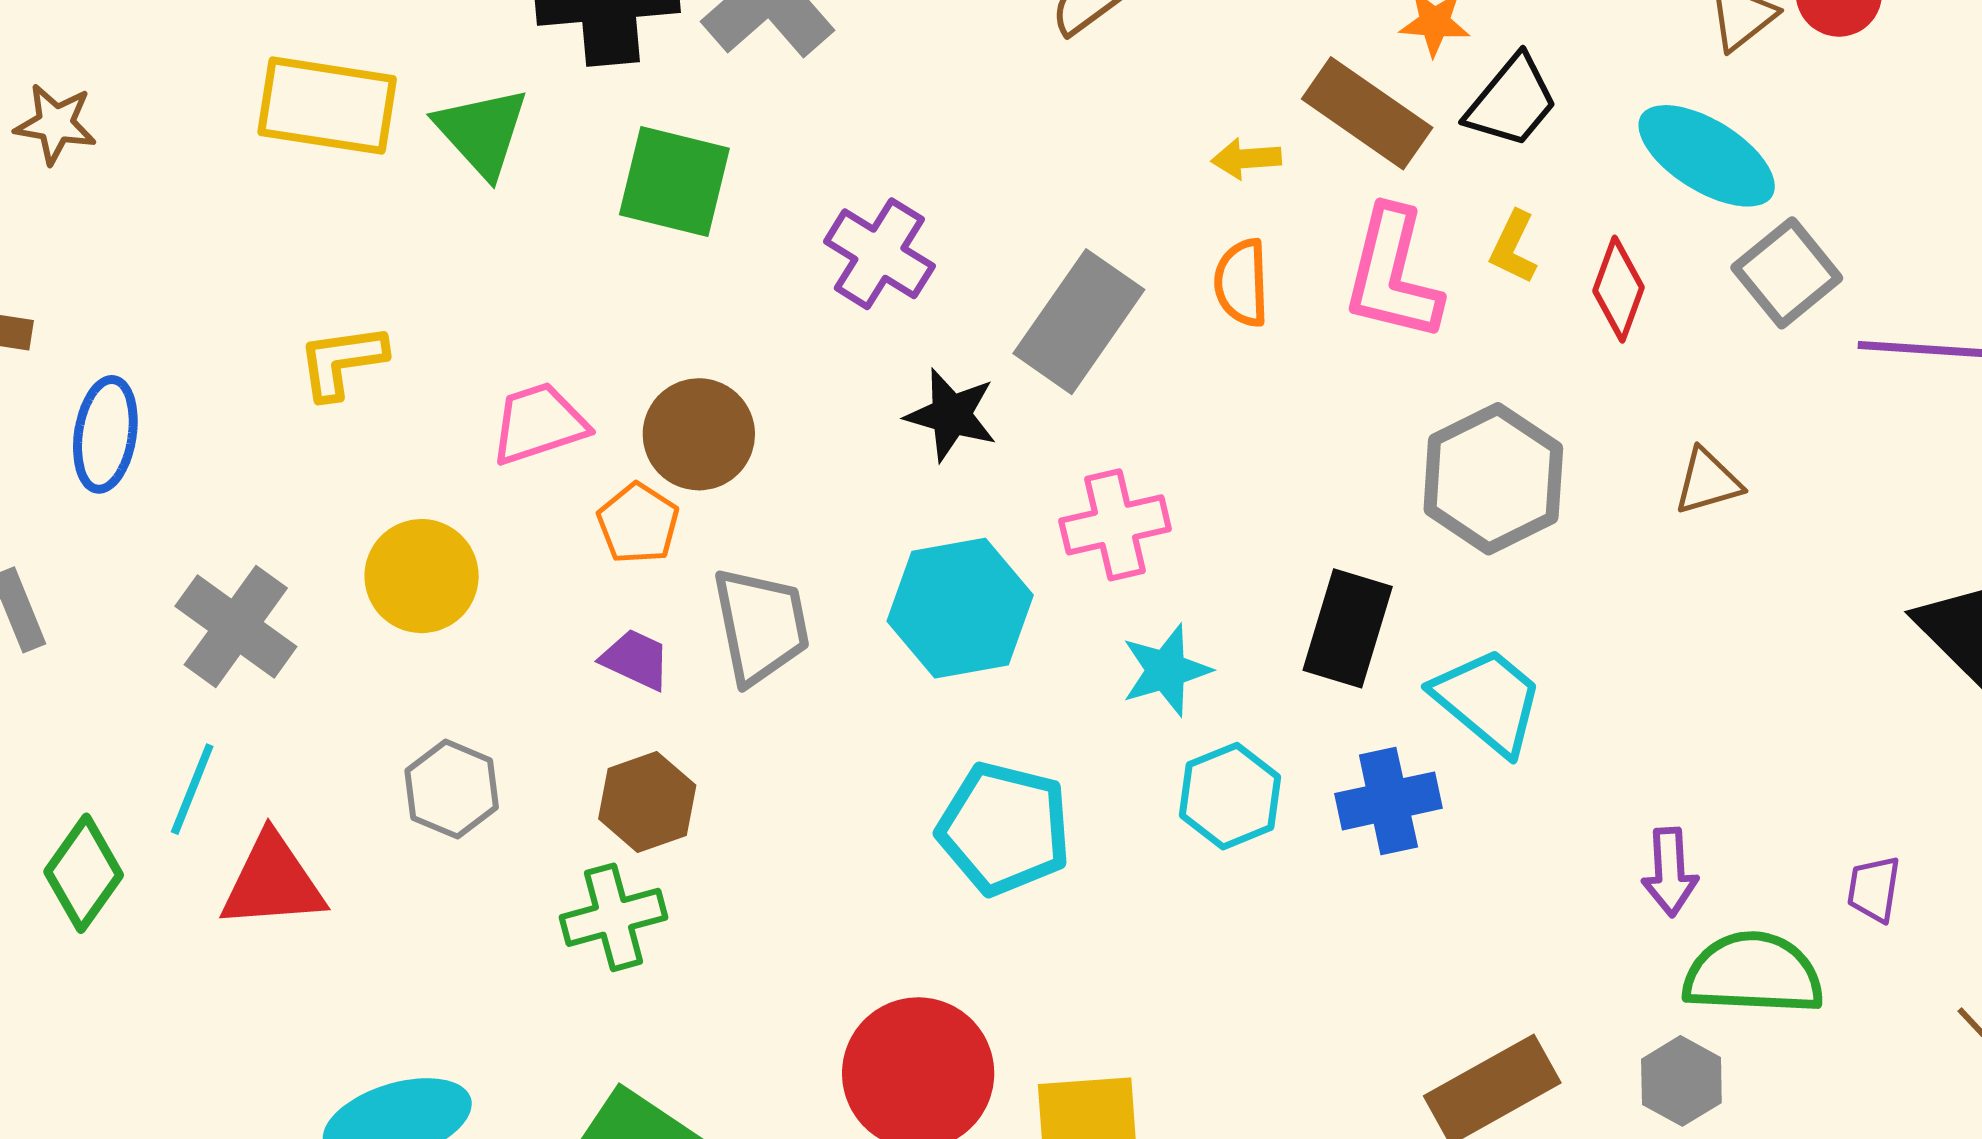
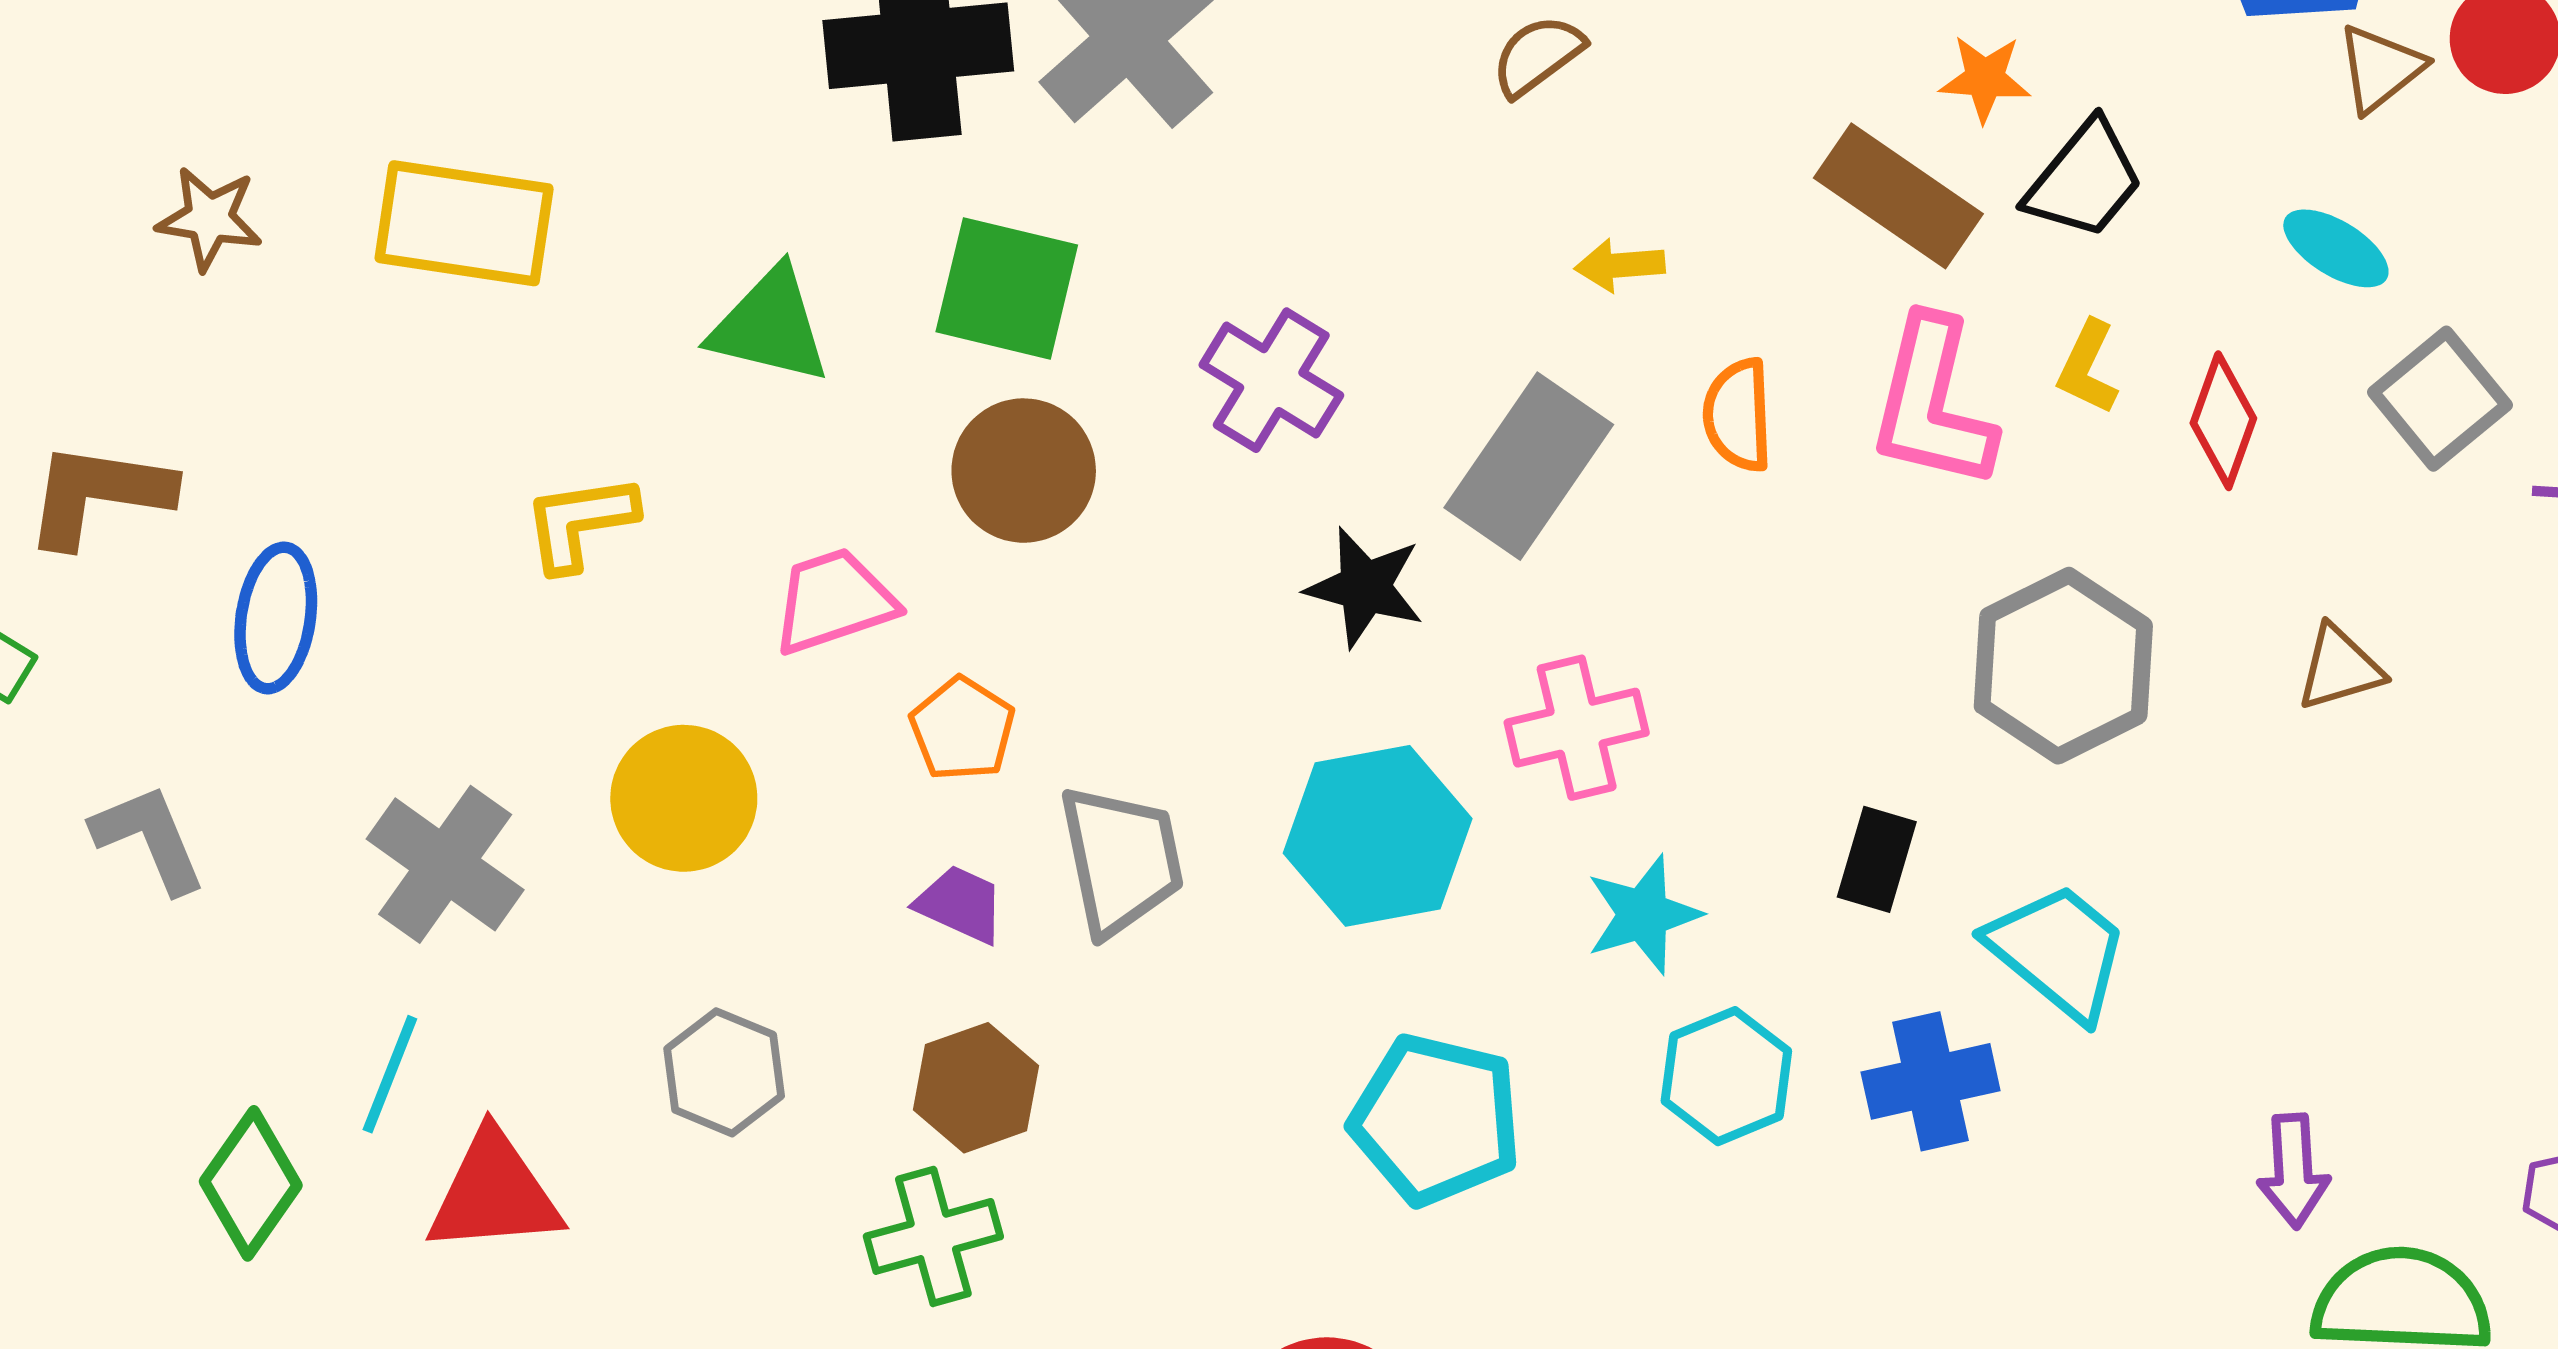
yellow rectangle: (327, 106) -> (464, 223), moved
green triangle: (482, 132) -> (770, 326), moved, turned -34
cyan ellipse: (1707, 156) -> (2336, 248), size x0.6
yellow arrow: (1246, 159) -> (1620, 265), moved
brown circle: (699, 434) -> (1024, 471), moved
black rectangle: (1348, 628) -> (1877, 859), size x0.7

